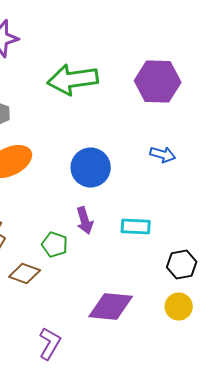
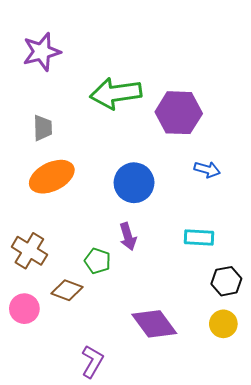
purple hexagon: (158, 82) -> (179, 113), moved
cyan rectangle: (136, 226) -> (199, 238), moved
purple diamond: (111, 306) -> (154, 324), turned 48

